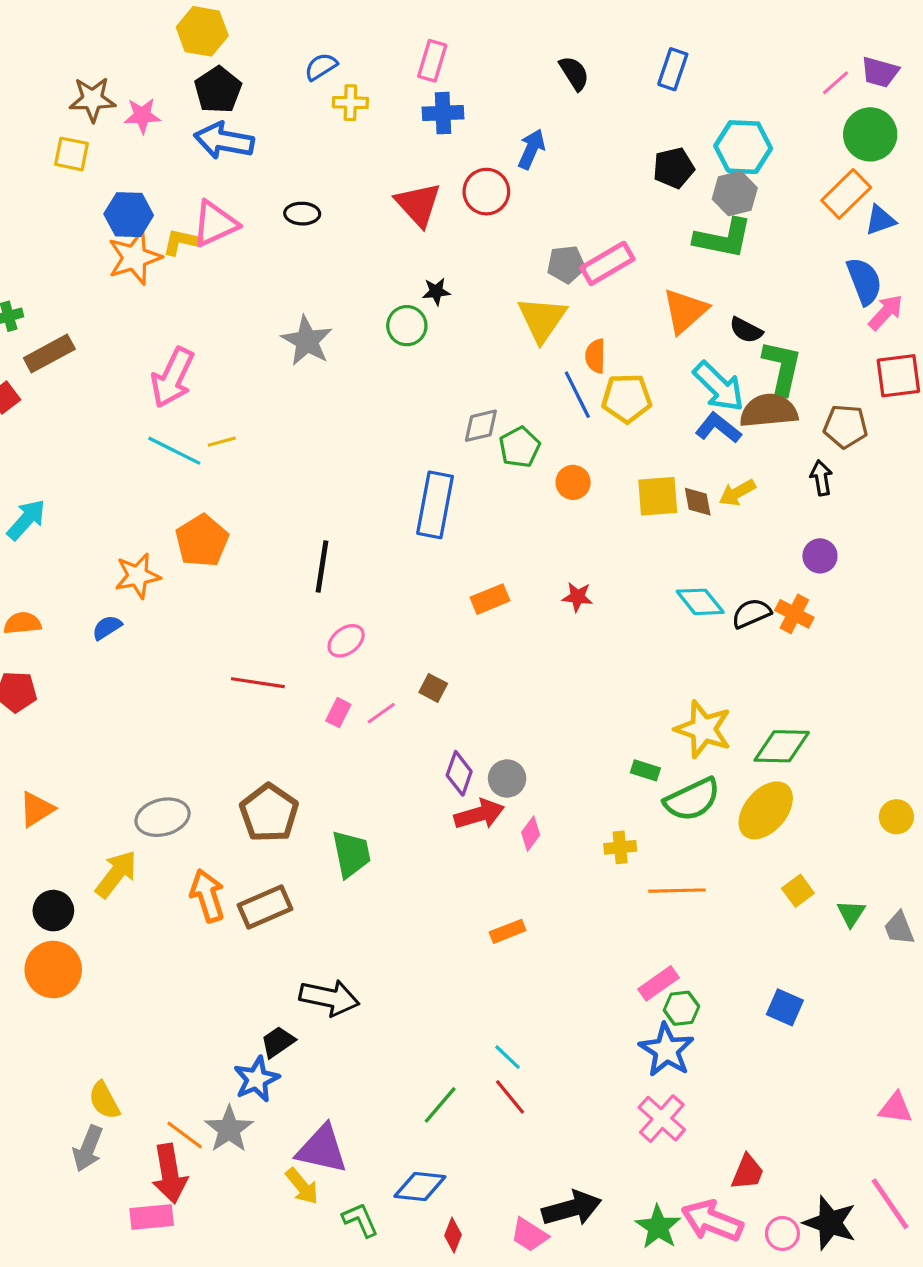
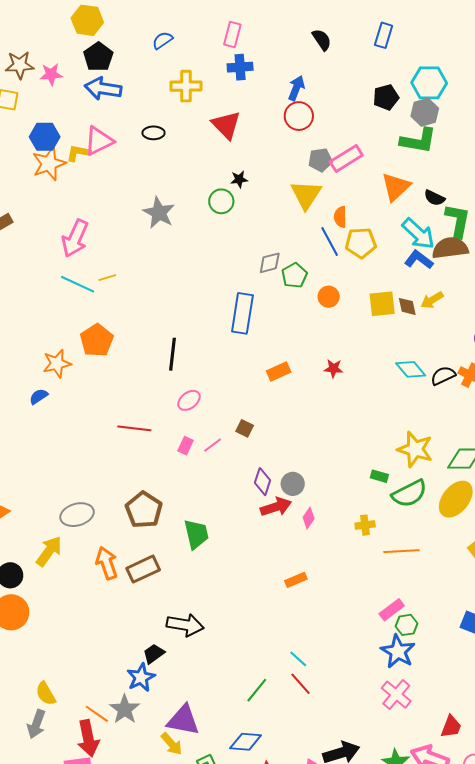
yellow cross: (350, 103) -> (186, 86), moved, size x1.4
red circle: (486, 192) -> (299, 116), moved

